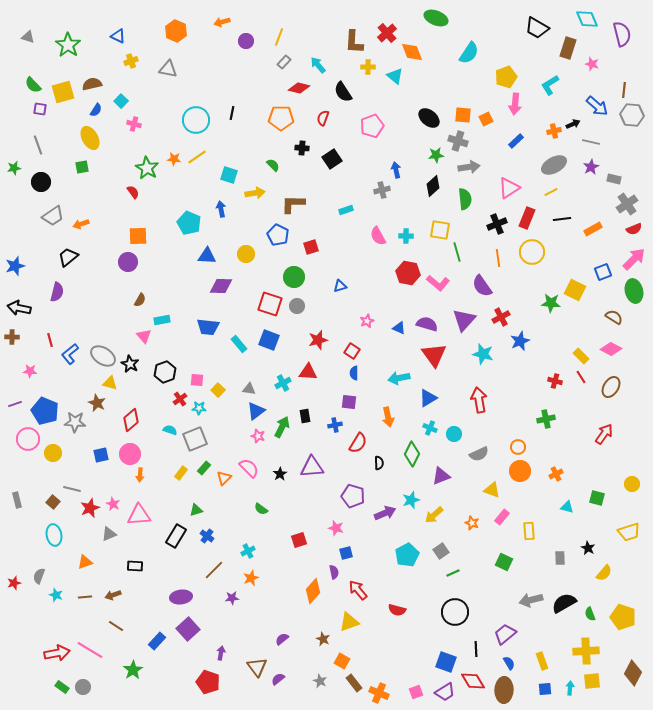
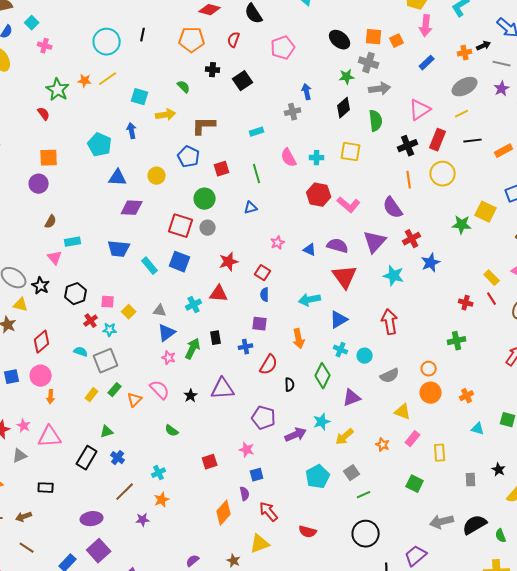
green line: (457, 252) -> (257, 174), moved

